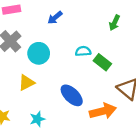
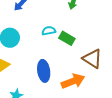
blue ellipse: (72, 95) -> (44, 71), turned 45

